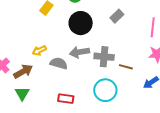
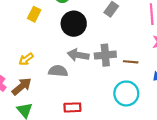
yellow arrow: (39, 50) -> (26, 59), moved
gray arrow: (79, 52) -> (78, 55), turned 30
cyan circle: (105, 90) -> (126, 93), moved

